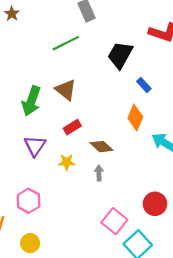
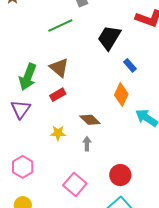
red rectangle: (72, 127) -> (58, 95), moved
purple triangle: (35, 146) -> (21, 109), moved
red circle: (155, 204) -> (120, 175), moved
pink square: (114, 221) -> (75, 184), moved

